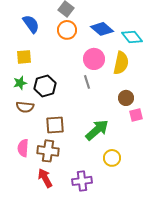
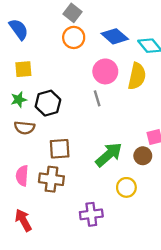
blue semicircle: (31, 24) -> (19, 29), moved
brown circle: (126, 98) -> (143, 156), moved
red arrow: (45, 178) -> (23, 220), moved

